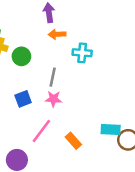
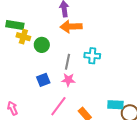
orange arrow: (57, 34) -> (71, 27), size x1.5
cyan cross: (82, 53) -> (92, 56), moved

